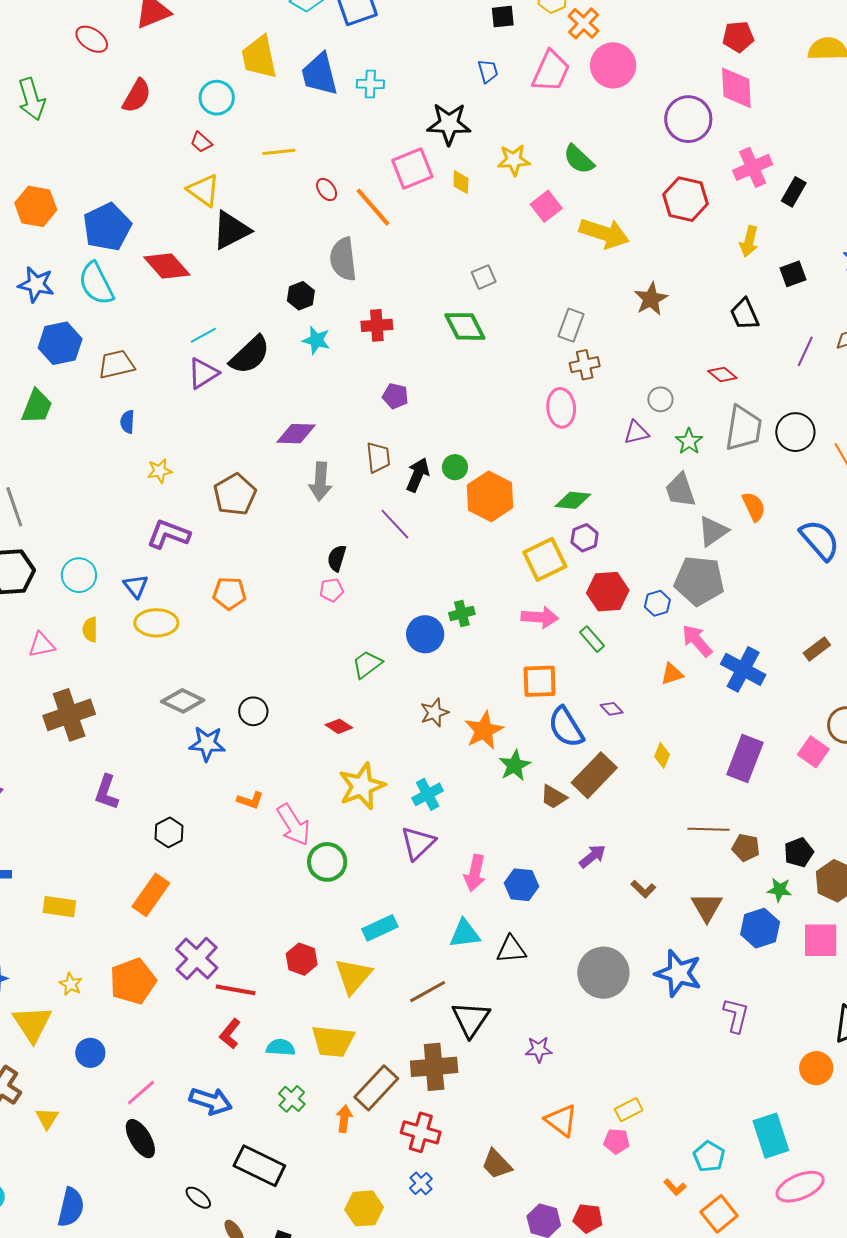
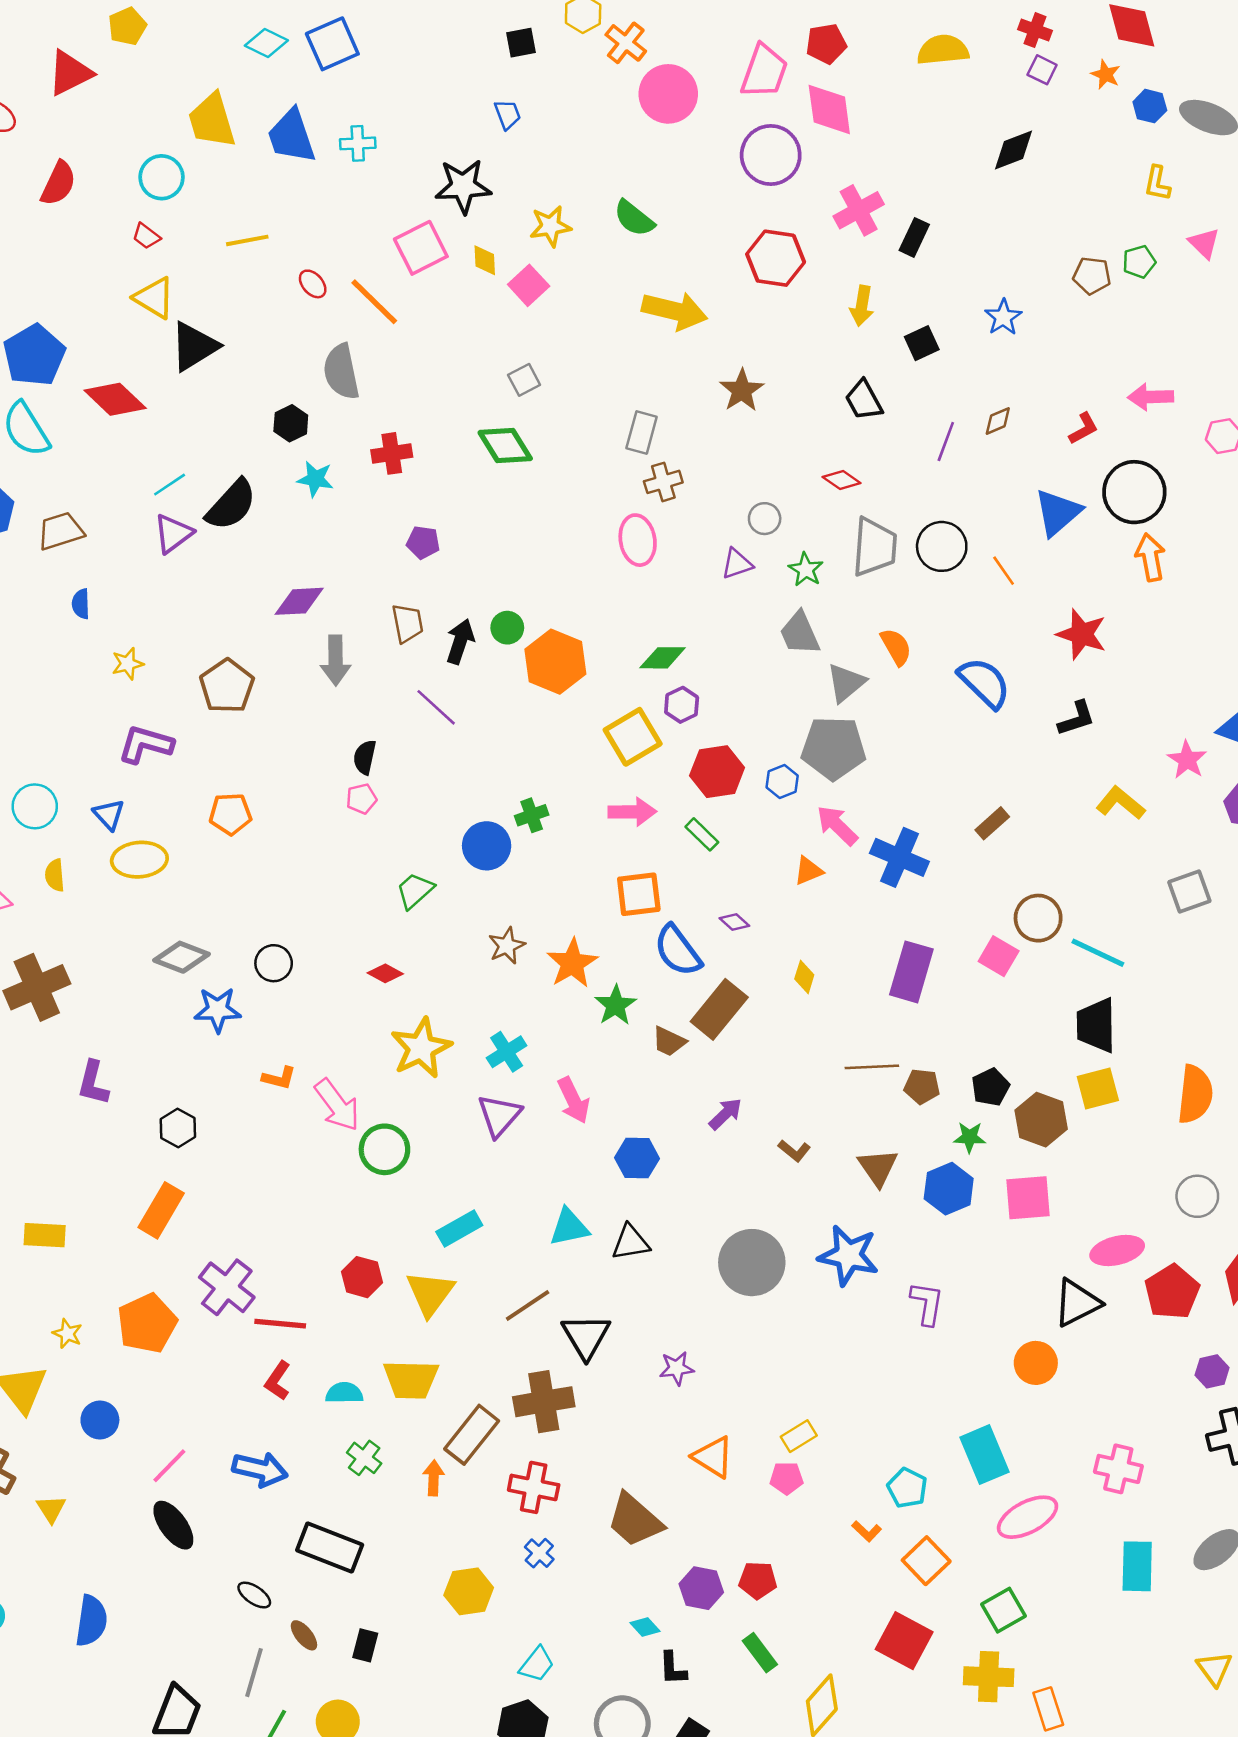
pink trapezoid: (551, 71) -> (764, 71), moved
pink square: (546, 206) -> (529, 285), moved
pink arrow: (475, 873) -> (574, 1100), moved, turned -33
brown trapezoid: (497, 1164) -> (635, 1520), size x1.4

